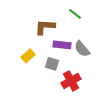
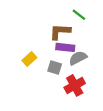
brown L-shape: (45, 27) -> (60, 32), moved
gray semicircle: (82, 49) -> (78, 58), moved, turned 102

